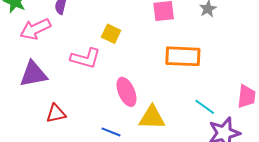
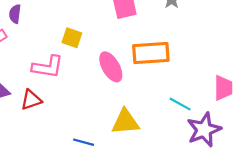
pink ellipse: (126, 92) -> (111, 67), moved
red triangle: (56, 113) -> (31, 100), moved

